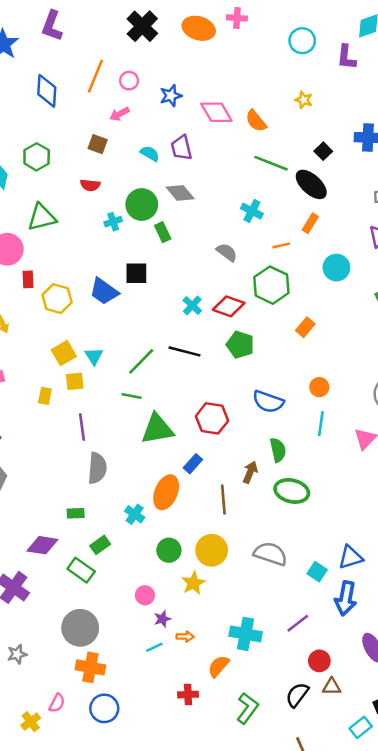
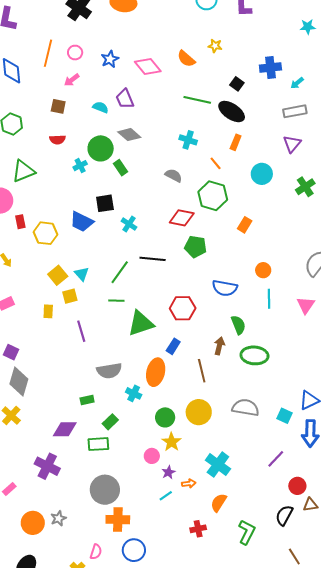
orange semicircle: (256, 121) -> (186, 59), moved
orange line: (281, 245) -> (216, 163), turned 72
cyan cross: (192, 305) -> (129, 224), moved
gray semicircle: (97, 468) -> (109, 371), moved, turned 85
green rectangle: (81, 570) -> (98, 444), turned -30
yellow star: (193, 583) -> (172, 442), moved
cyan cross: (246, 634) -> (218, 465), moved, turned 35

